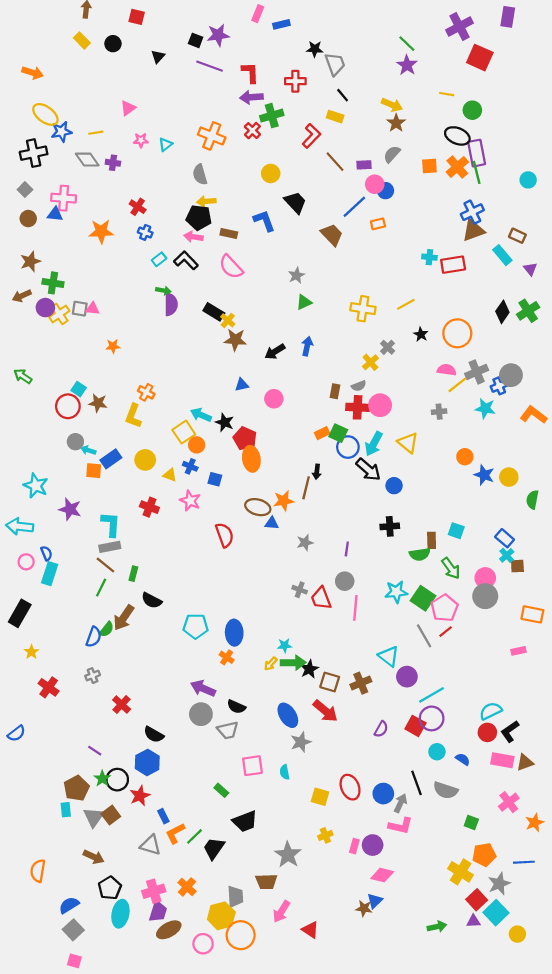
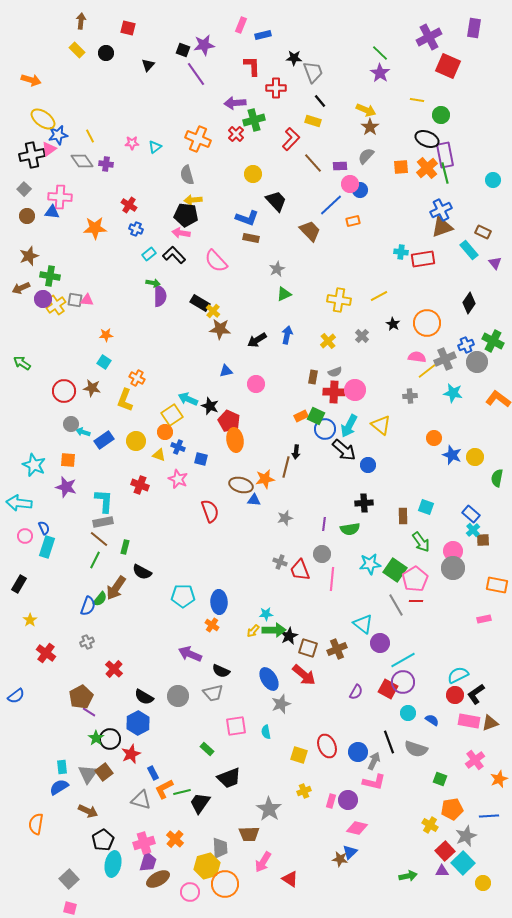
purple line: (210, 66) -> (196, 74), turned 35
red L-shape: (250, 73) -> (252, 66), moved
pink triangle: (128, 108) -> (49, 149), moved
yellow line: (96, 133) -> (90, 136), turned 72
blue L-shape: (264, 221) -> (247, 218), turned 130
brown rectangle: (229, 234) -> (251, 238), moved
green cross: (528, 311) -> (493, 341), moved, turned -30
yellow cross: (370, 362) -> (328, 341), moved
blue cross: (499, 386) -> (466, 345), moved
cyan square: (79, 389) -> (104, 362), moved
orange circle: (197, 445) -> (165, 432), moved
orange square: (94, 471) -> (68, 460), moved
green semicircle: (420, 554) -> (350, 529), moved
black rectangle: (20, 613) -> (19, 584), size x0.7
red line: (446, 632) -> (416, 601), turned 40
gray circle: (201, 714) -> (178, 696), moved
brown pentagon: (76, 788) -> (81, 697), moved
green line: (194, 836) -> (182, 792), turned 30
yellow cross: (461, 872) -> (430, 825), size x0.7
blue semicircle: (69, 905) -> (59, 787), moved

